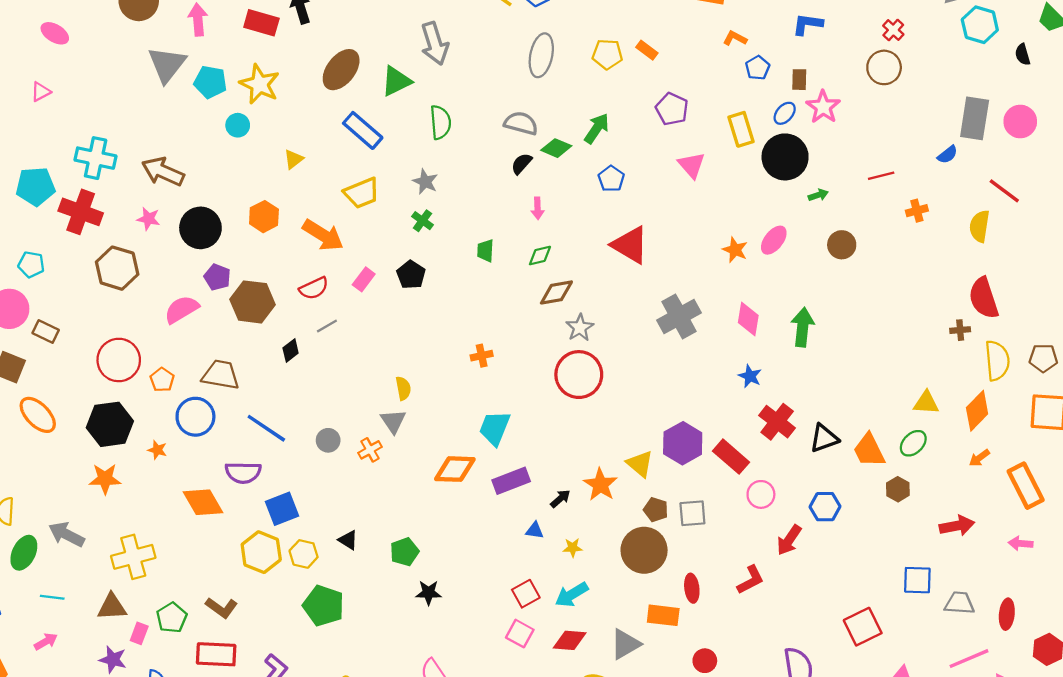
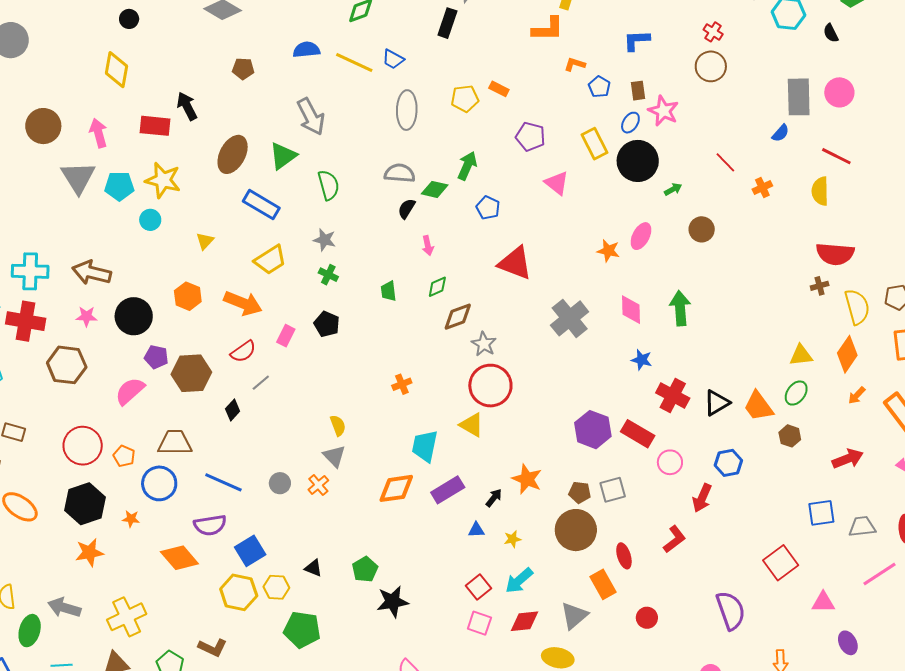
red line: (881, 176) -> (725, 162), turned 70
red semicircle: (984, 298) -> (835, 254), turned -57
yellow triangle: (640, 464) -> (472, 425), moved
black star: (429, 593) -> (393, 602), size x1.4
orange rectangle: (663, 615) -> (603, 584), turned 64

